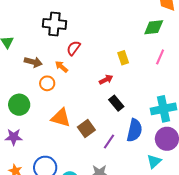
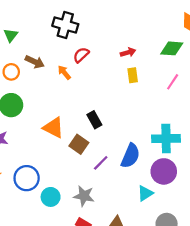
red arrow: (106, 80) -> (128, 52), moved
orange circle: (47, 83) -> (11, 72), moved
black rectangle: (116, 103) -> (94, 120), moved
brown square: (86, 129) -> (79, 144), turned -30

